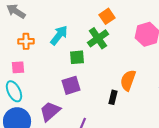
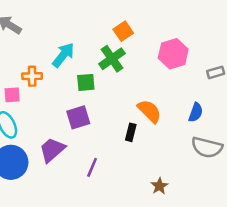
orange cross: (26, 41) -> (32, 76), moved
orange semicircle: (128, 80) -> (149, 111), turned 115

